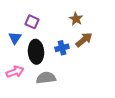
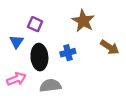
brown star: (76, 19) -> (83, 21), size x1.5
brown arrow: (84, 40) -> (110, 47), moved, turned 72

